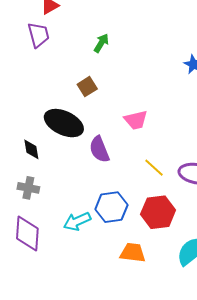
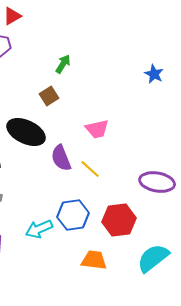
green arrow: (101, 43) -> (63, 64), moved
yellow line: (154, 168) -> (90, 169), moved

